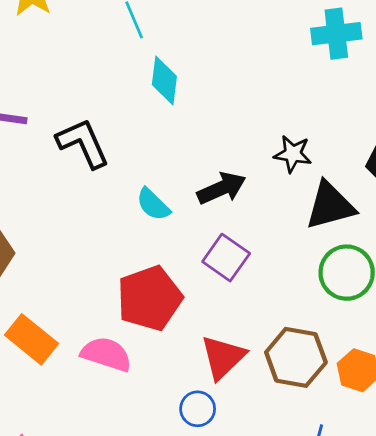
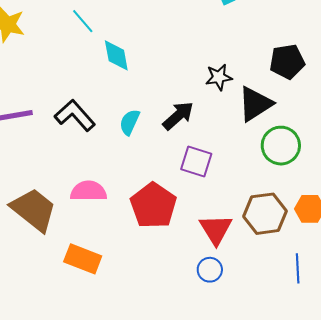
cyan semicircle: (153, 204) -> (130, 122), moved, turned 88
pink semicircle: (106, 354) -> (89, 191), moved

